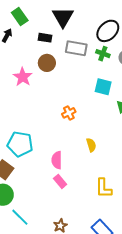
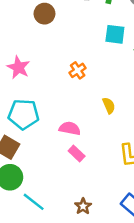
pink star: (23, 77) -> (18, 67), moved
pink semicircle: (57, 160) -> (70, 128), turned 108

